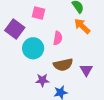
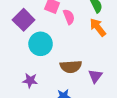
pink semicircle: (58, 38) -> (69, 17), moved, turned -40
purple star: (42, 80) -> (30, 81), moved

